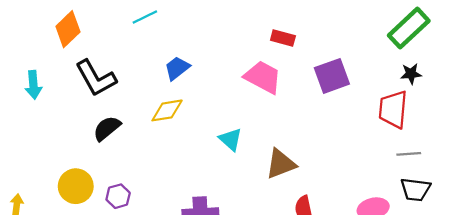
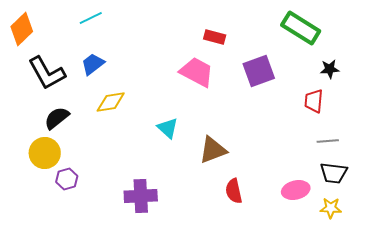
green rectangle: (409, 28) -> (301, 28), moved, turned 75
blue trapezoid: (177, 68) -> (93, 64), moved
red trapezoid: (393, 109) -> (314, 101), size x0.7
yellow circle: (76, 186) -> (45, 153), moved

